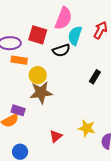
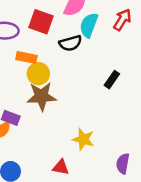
orange rectangle: (19, 60) -> (26, 57), moved
yellow star: (87, 128) -> (83, 139), moved
red triangle: (56, 136) -> (61, 167), moved, turned 48

